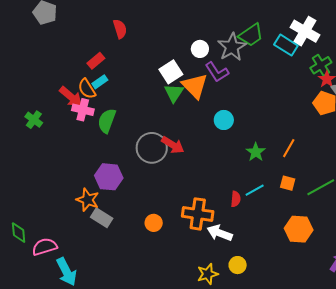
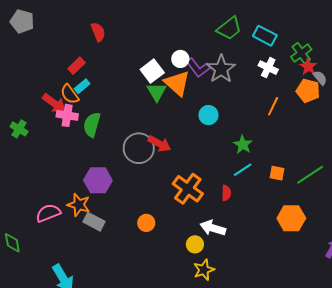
white cross: (305, 31) -> (268, 68), moved, size x0.7
gray star: (232, 47) -> (221, 69), moved
white circle: (200, 49) -> (180, 59), moved
orange line: (289, 148) -> (273, 106), moved
cyan line: (255, 190) -> (243, 170), moved
orange cross: (198, 214) -> (188, 189), moved, turned 32
pink semicircle: (45, 247) -> (48, 213), moved
yellow circle: (238, 265) -> (195, 244), moved

